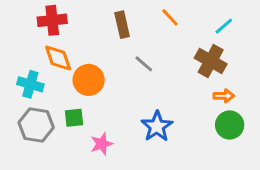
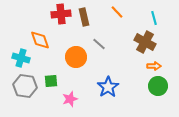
red cross: (52, 20) -> (61, 14), moved
cyan line: (224, 26) -> (154, 18), turned -64
orange circle: (89, 80) -> (76, 57), moved

